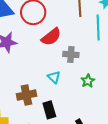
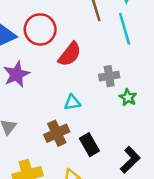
gray cross: (71, 54) -> (109, 76), moved
cyan triangle: (54, 77) -> (72, 102), moved, turned -40

